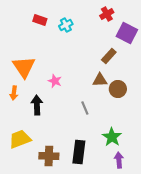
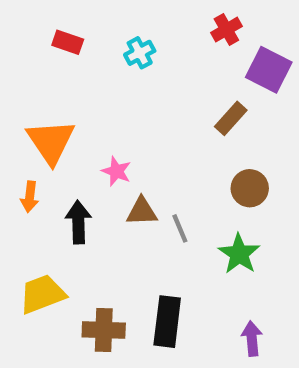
red rectangle: (40, 20) -> (68, 42), moved
brown triangle: (100, 80) -> (142, 212), moved
green star: (112, 137) -> (239, 254), moved

